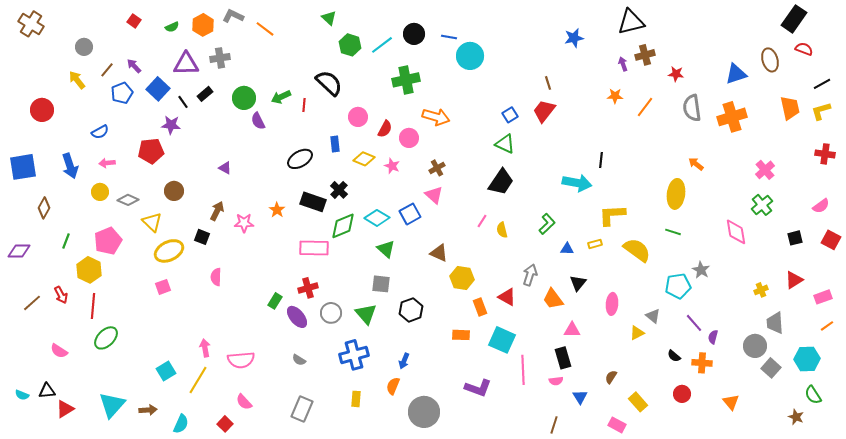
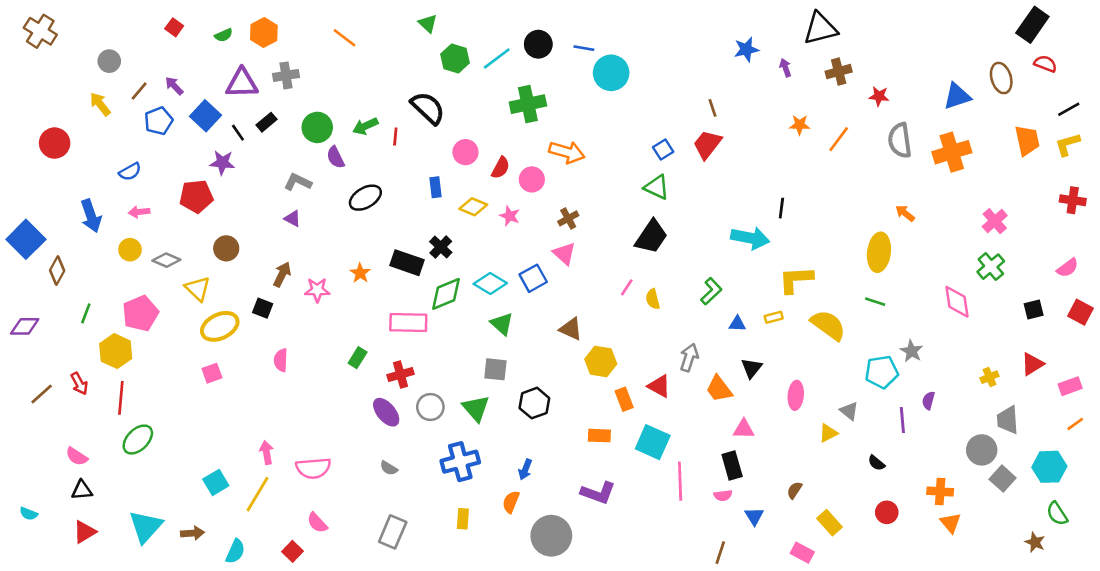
gray L-shape: (233, 16) -> (298, 182), moved
purple arrow: (623, 64) -> (785, 68), moved
black ellipse: (300, 159) -> (365, 198), moved
blue square: (23, 167) -> (26, 239), moved, turned -36
green rectangle: (275, 301) -> (358, 358), moved
purple line: (694, 323) -> (902, 420), turned 36
purple semicircle: (713, 337) -> (928, 400), moved
orange cross: (702, 363) -> (940, 492), moved
purple L-shape: (478, 388) -> (598, 493), moved
black triangle: (47, 391) -> (82, 490), moved

